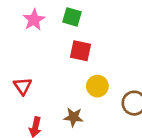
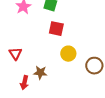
brown star: (73, 117) -> (40, 73), moved

